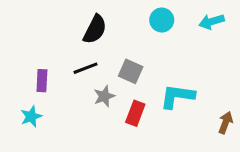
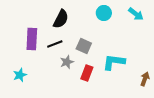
cyan arrow: (212, 22) -> (136, 14), turned -126
purple rectangle: (42, 81) -> (32, 39), moved, size x1.5

